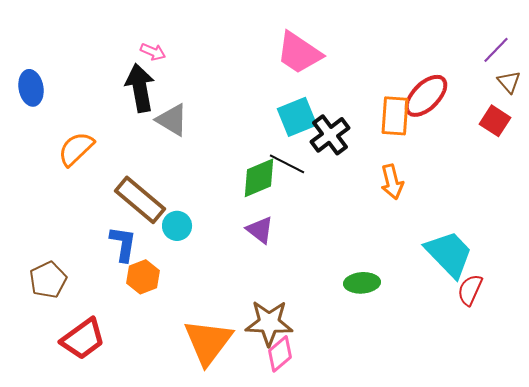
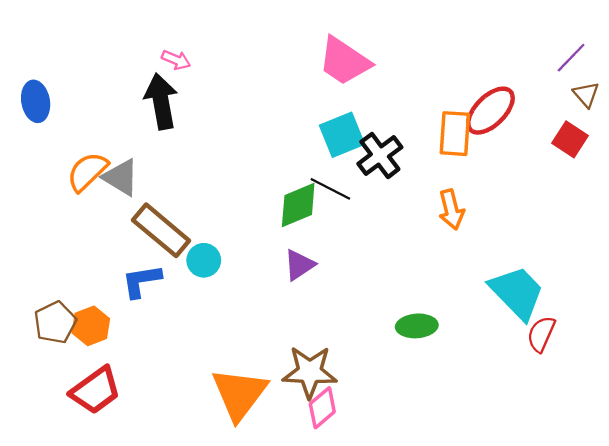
gray triangle: (172, 120) -> (121, 177), moved
purple triangle: (260, 230) -> (299, 265), turned 48
blue L-shape: (123, 244) -> (142, 281), turned -108
orange hexagon: (143, 277) -> (91, 326), moved

